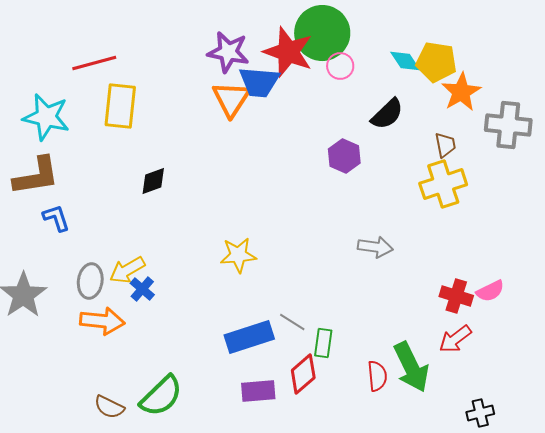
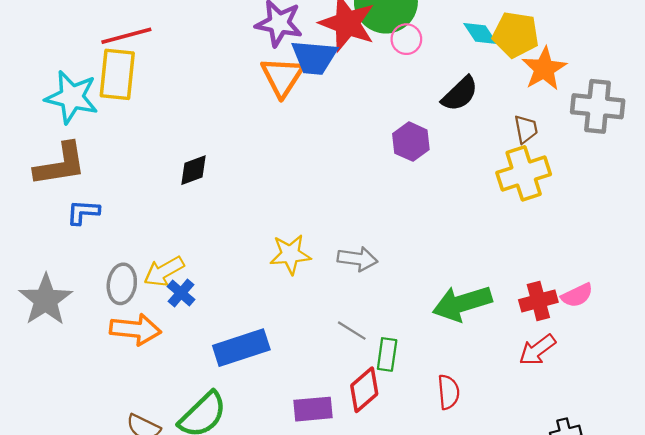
yellow rectangle: (120, 106) -> (117, 74), moved
blue L-shape: (56, 218) -> (83, 212), turned -68
gray arrow: (375, 247) -> (357, 259), moved
red cross: (456, 296) -> (538, 301), turned -32
blue rectangle: (249, 337) -> (241, 348), moved
green arrow: (411, 367) -> (462, 303), moved, turned 99

